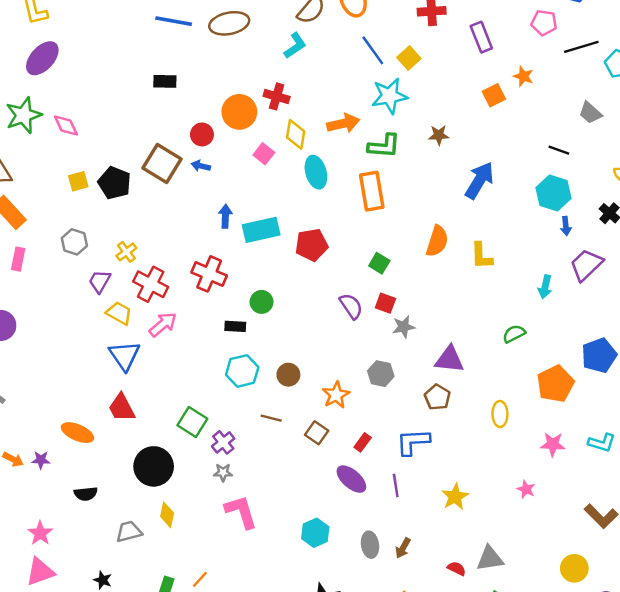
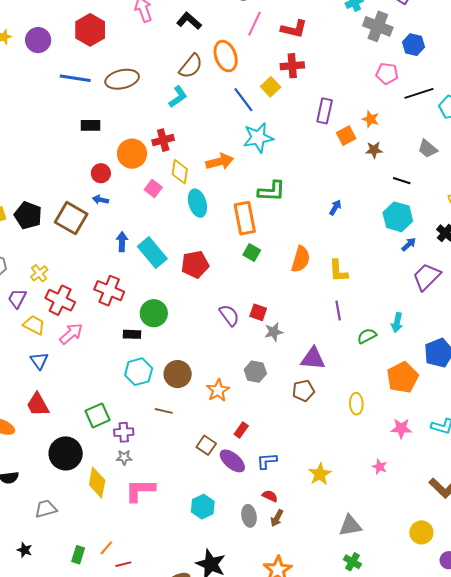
purple rectangle: (481, 37) -> (325, 111), moved, turned 35
yellow square: (409, 58) -> (271, 87), moved
black rectangle: (165, 81) -> (91, 125), moved
red cross: (277, 96) -> (163, 140), turned -30
brown star: (439, 135) -> (374, 150), moved
green L-shape: (384, 146) -> (272, 191), moved
brown square: (162, 164) -> (71, 218), moved
blue arrow: (479, 180) -> (335, 207), size x0.5
blue arrow: (566, 226) -> (409, 244), turned -126
cyan rectangle: (261, 230) -> (152, 253), turned 64
green square: (379, 263) -> (252, 252), moved
cyan arrow: (545, 287) -> (397, 323), moved
green circle: (262, 302) -> (154, 313), size x1.4
blue triangle: (124, 356) -> (39, 361), size x0.7
brown circle: (288, 375) -> (178, 374), size x1.4
brown pentagon: (437, 397) -> (303, 391), turned 30
green square: (192, 422) -> (98, 415), turned 35
brown square: (317, 433) -> (206, 445), moved
purple cross: (223, 442) -> (124, 432), turned 36
blue L-shape: (413, 442) -> (267, 461), moved, size x0.7
purple line: (396, 485) -> (338, 311), moved
pink L-shape: (241, 512) -> (140, 490), turned -72
yellow diamond: (167, 515) -> (97, 483), moved, size x1.4
red semicircle: (457, 569) -> (270, 496), moved

